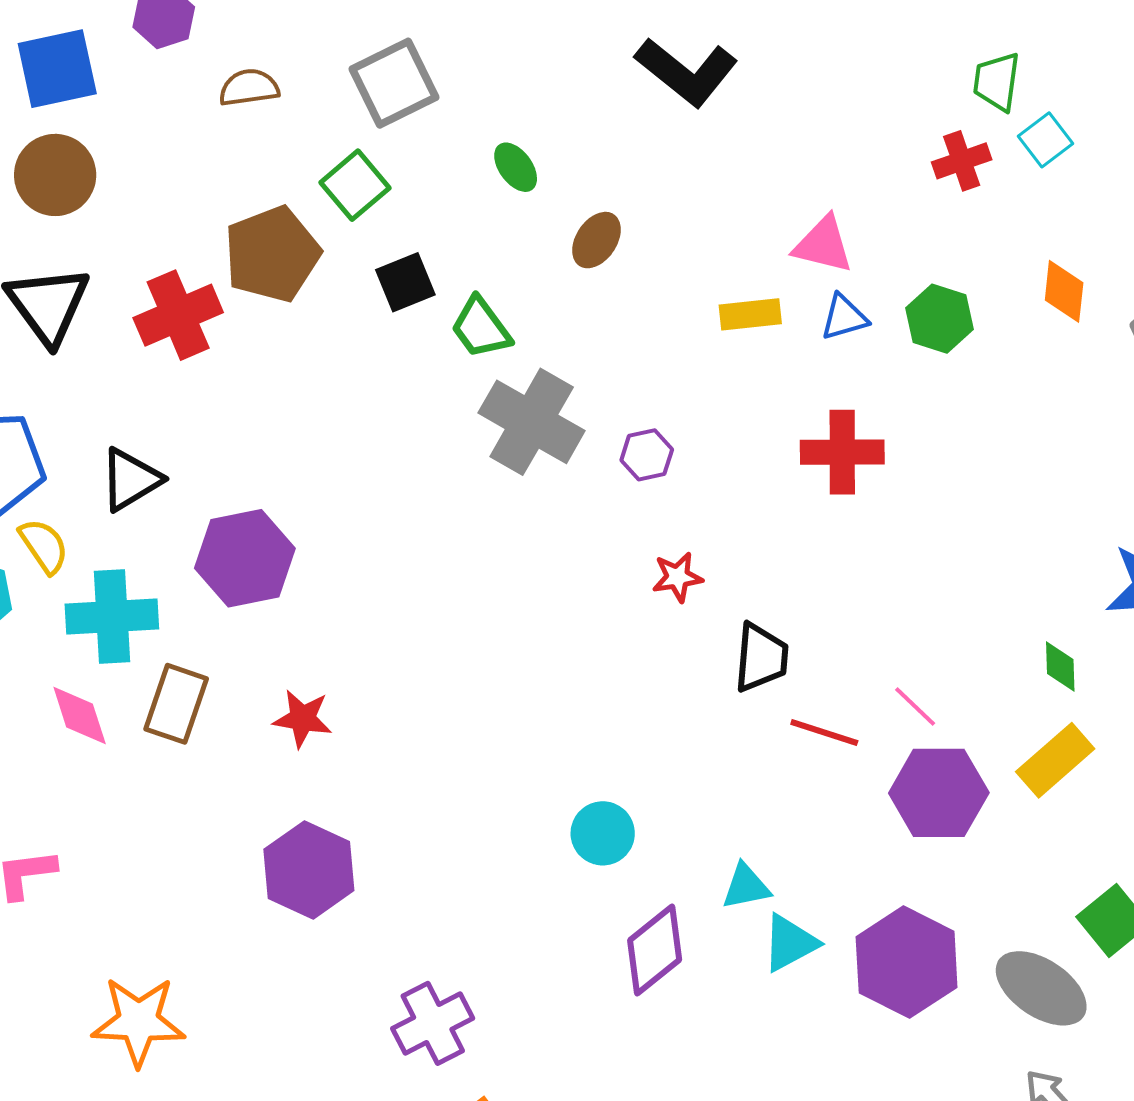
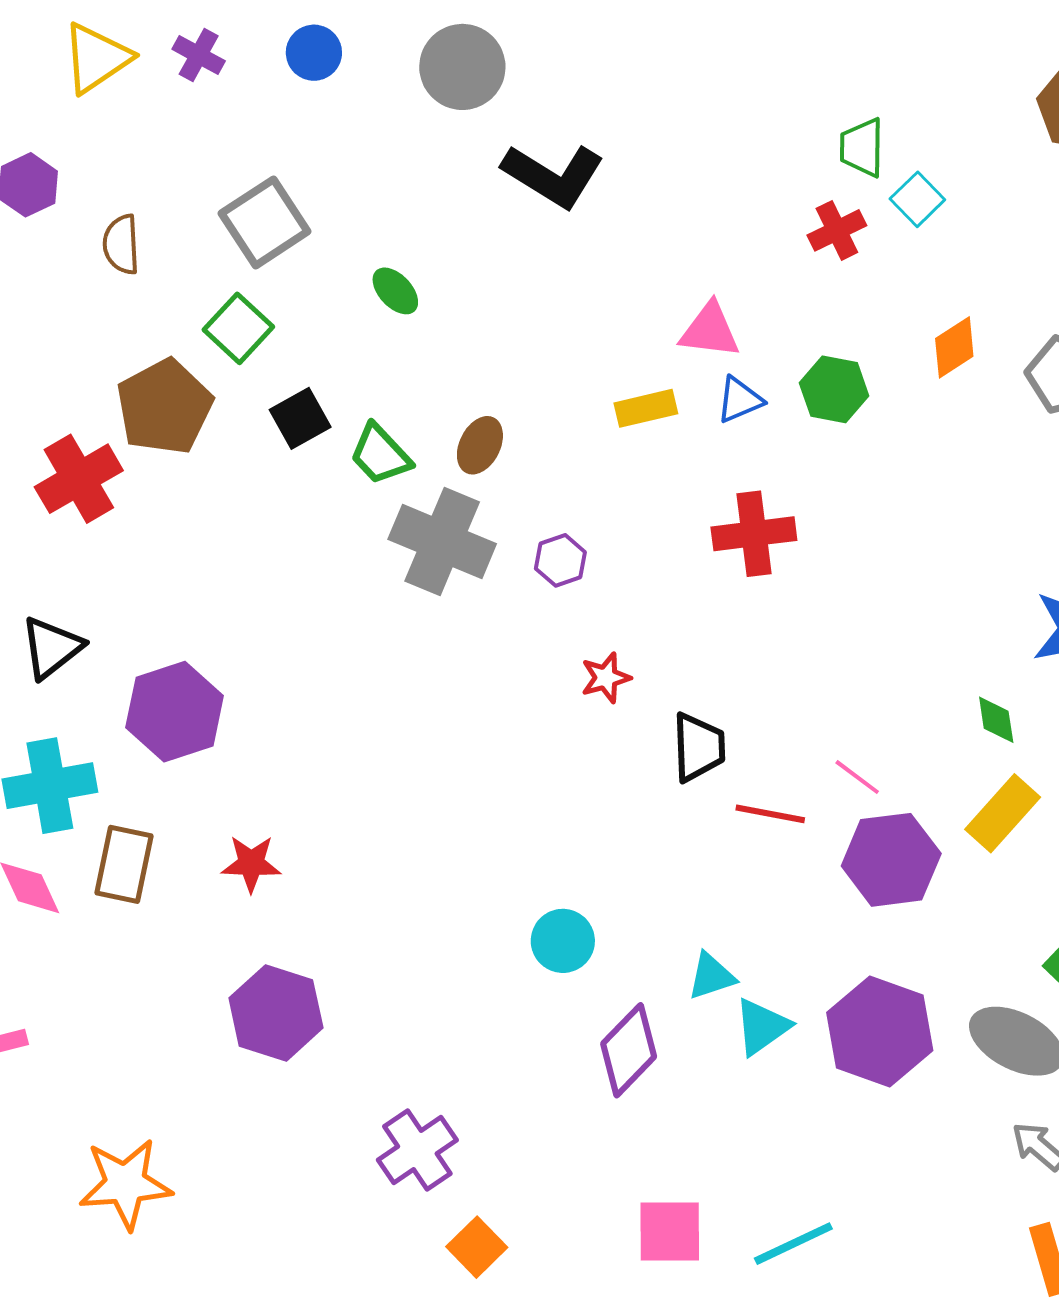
brown semicircle: (249, 88) -> (121, 244), turned -78
brown ellipse: (596, 240) -> (480, 445), moved
orange diamond: (1064, 291) -> (954, 347), turned 58

